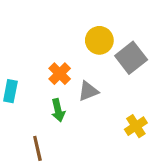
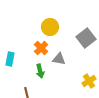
yellow circle: (99, 40) -> (50, 27), moved
gray triangle: (88, 91) -> (59, 59), turned 32

